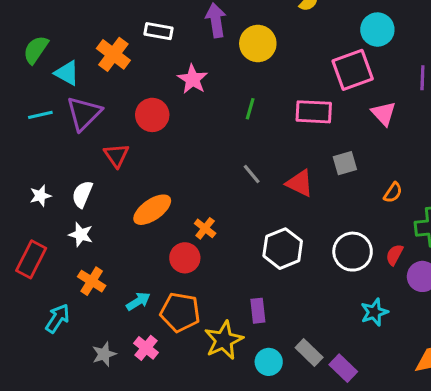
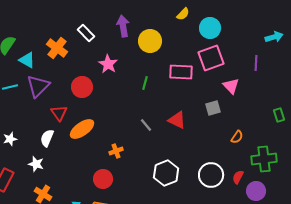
cyan circle: (377, 30) -> (210, 28), moved
white rectangle: (158, 31) -> (86, 33), turned 36
pink rectangle: (314, 112) -> (181, 72), moved
gray square: (345, 163) -> (213, 108), moved
red triangle: (300, 183) -> (177, 120), moved
white semicircle: (82, 194) -> (47, 138), moved
orange ellipse: (152, 210) -> (82, 129), moved
orange cross: (205, 228) -> (116, 151), moved, turned 32

